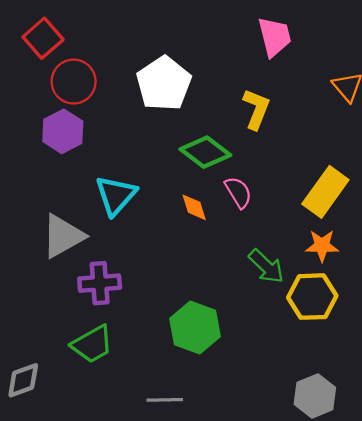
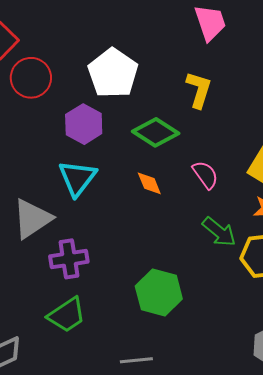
purple hexagon: (63, 131) -> (84, 124), moved
pink semicircle: (238, 192) -> (205, 175), moved

